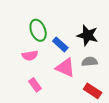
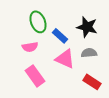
pink rectangle: (35, 85) -> (35, 76), size x1.5

